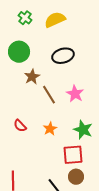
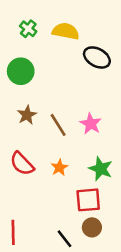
yellow semicircle: (55, 20) -> (66, 31), turned 35
black ellipse: (63, 56) -> (97, 57), moved, turned 45
brown star: (32, 77) -> (27, 115), moved
red semicircle: (20, 126) -> (22, 164), size x1.5

